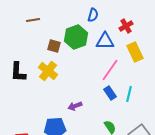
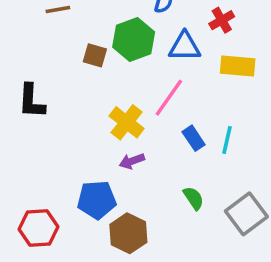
yellow rectangle: (135, 52) -> (238, 66), turned -60
pink line: (110, 70) -> (169, 98), moved
yellow cross: (48, 71) -> (127, 122), moved

